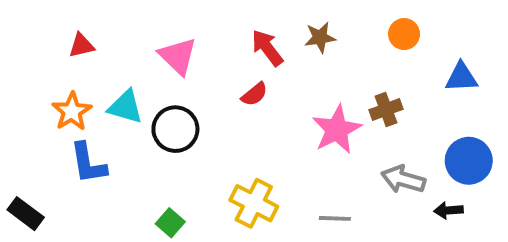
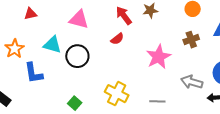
pink triangle: (178, 56) -> (79, 19), turned -30
brown cross: (386, 110) -> (191, 40), moved
orange star: (72, 111) -> (15, 49), moved

